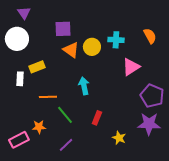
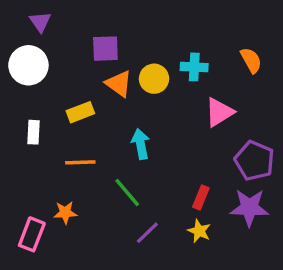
yellow rectangle: (37, 67) -> (80, 112), moved
green line: (65, 115) -> (127, 193), moved
red rectangle: (97, 118) -> (201, 198), moved
pink rectangle: (19, 140) -> (32, 234), turned -42
purple line: (66, 145) -> (147, 233), moved

